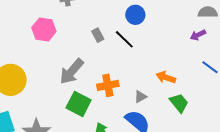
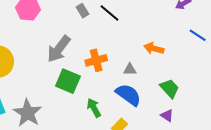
gray triangle: (140, 97) -> (130, 70), turned 32
green trapezoid: (179, 103) -> (170, 88), moved

